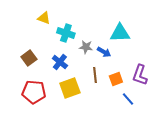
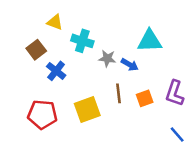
brown square: (29, 58) -> (36, 50), moved
blue cross: (60, 62) -> (56, 71), moved
blue line: (128, 99) -> (177, 134), moved

